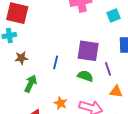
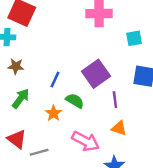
purple square: (88, 51) -> (96, 74), turned 35
green semicircle: (85, 76) -> (75, 101), moved
orange star: (61, 103) -> (54, 113), moved

